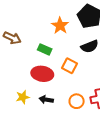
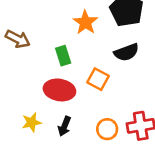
green rectangle: (45, 49) -> (63, 56), turned 48
black arrow: (46, 100) -> (64, 126), turned -80

